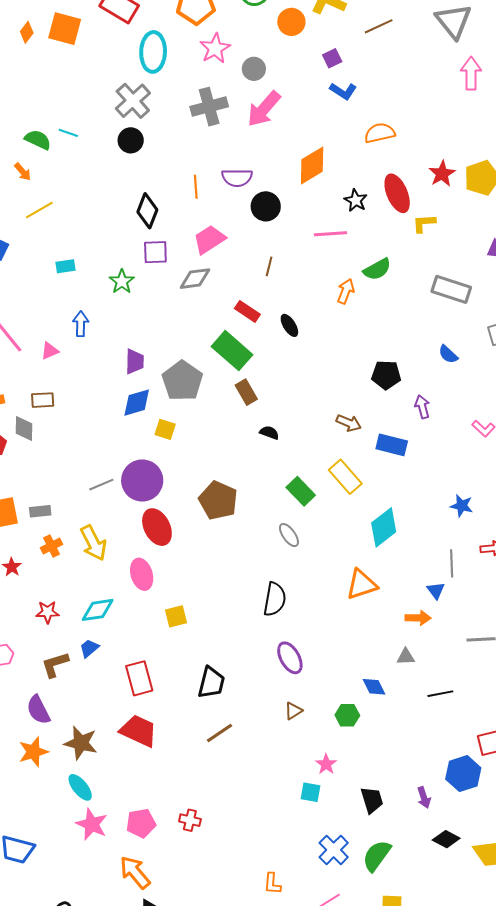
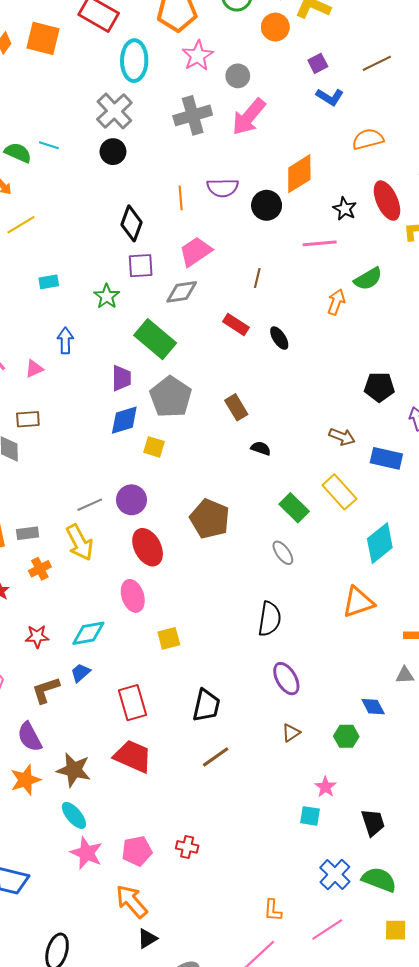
brown line: (379, 26) -> (377, 63), moved
black circle: (266, 206) -> (267, 205), moved
green rectangle: (232, 351) -> (155, 339), moved
purple circle: (142, 480) -> (131, 500), size x0.7
yellow arrow: (93, 543) -> (80, 542), moved
green semicircle: (377, 856) -> (379, 880), turned 76

